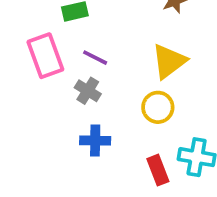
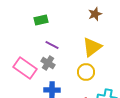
pink rectangle: (45, 56) -> (25, 68), moved, turned -35

